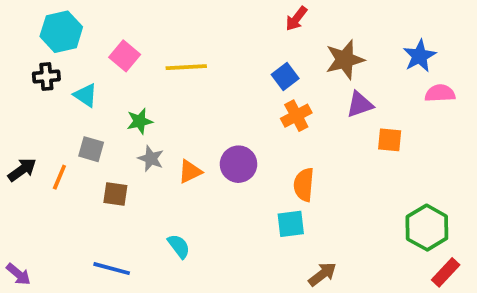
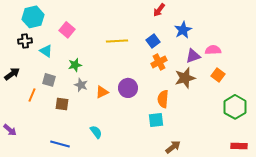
blue star: (419, 56) -> (183, 30), moved
brown star: (345, 60) -> (185, 78), moved
yellow line: (186, 67) -> (117, 41), moved
pink semicircle: (440, 93) -> (213, 50), moved
orange square: (390, 140) -> (218, 75), moved, turned 32
black arrow: (22, 170) -> (12, 74), moved
green hexagon: (427, 228) -> (235, 107), moved
red rectangle: (446, 272) -> (239, 146), turned 49
purple arrow: (18, 274) -> (10, 130), moved

